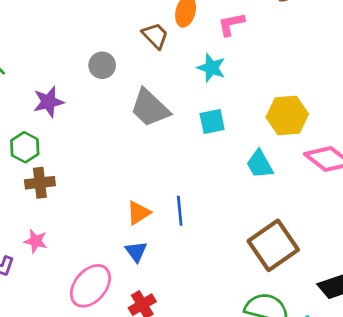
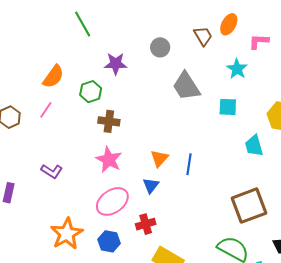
brown cross: (40, 183) -> (109, 121), moved
orange triangle: (139, 213) -> (159, 158), turned -30
pink star: (36, 241) -> (109, 160), moved, size x1.5

